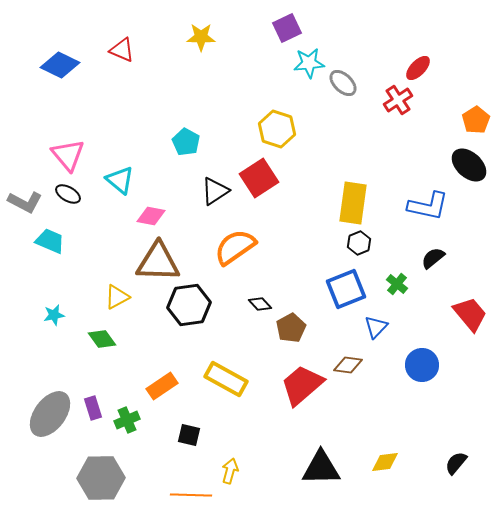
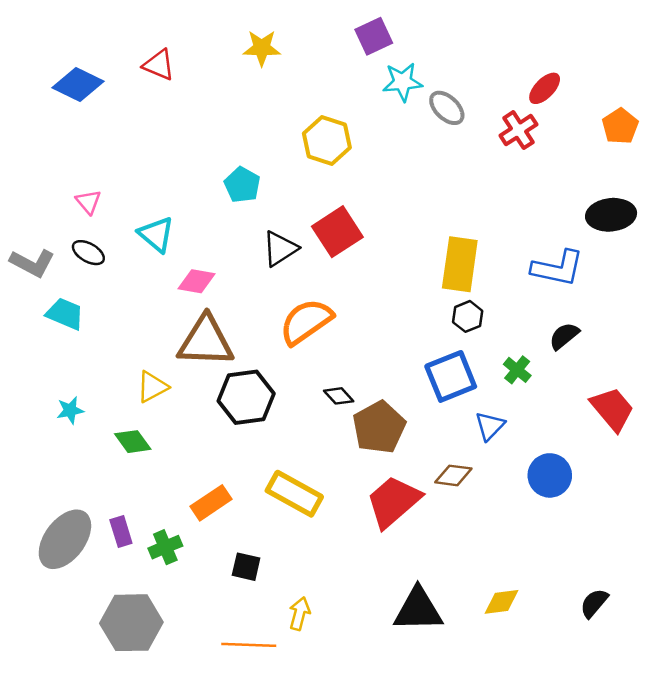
orange pentagon: (476, 120) -> (620, 126), moved
yellow hexagon: (277, 129) -> (327, 140), moved
pink triangle: (68, 155) -> (88, 202), size x0.6
black ellipse: (469, 165) -> (611, 215), turned -48
brown pentagon: (291, 328) -> (379, 427), size x1.4

